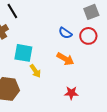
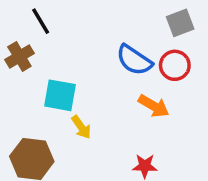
blue semicircle: (65, 33) -> (134, 60), size x1.5
orange arrow: (65, 59) -> (154, 106), moved

